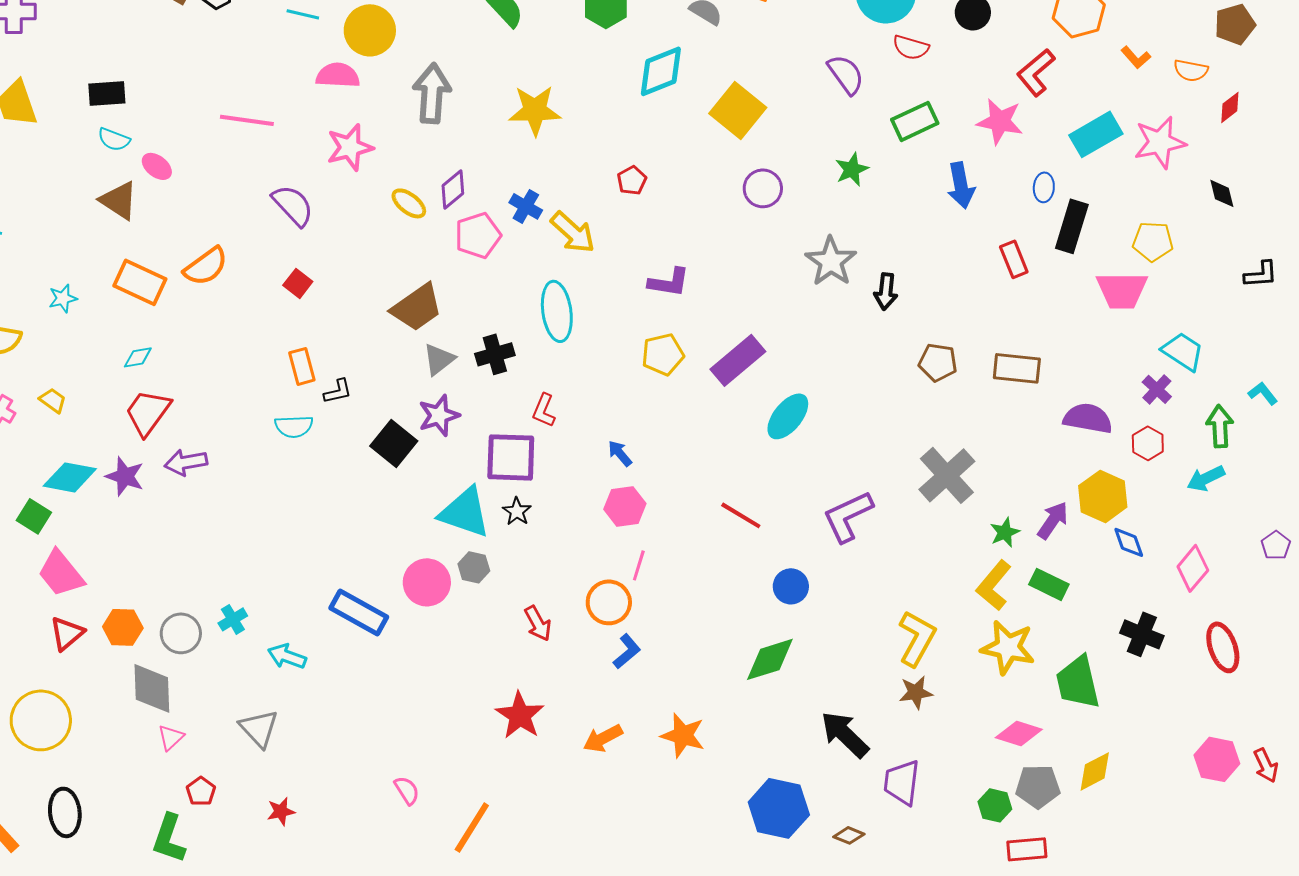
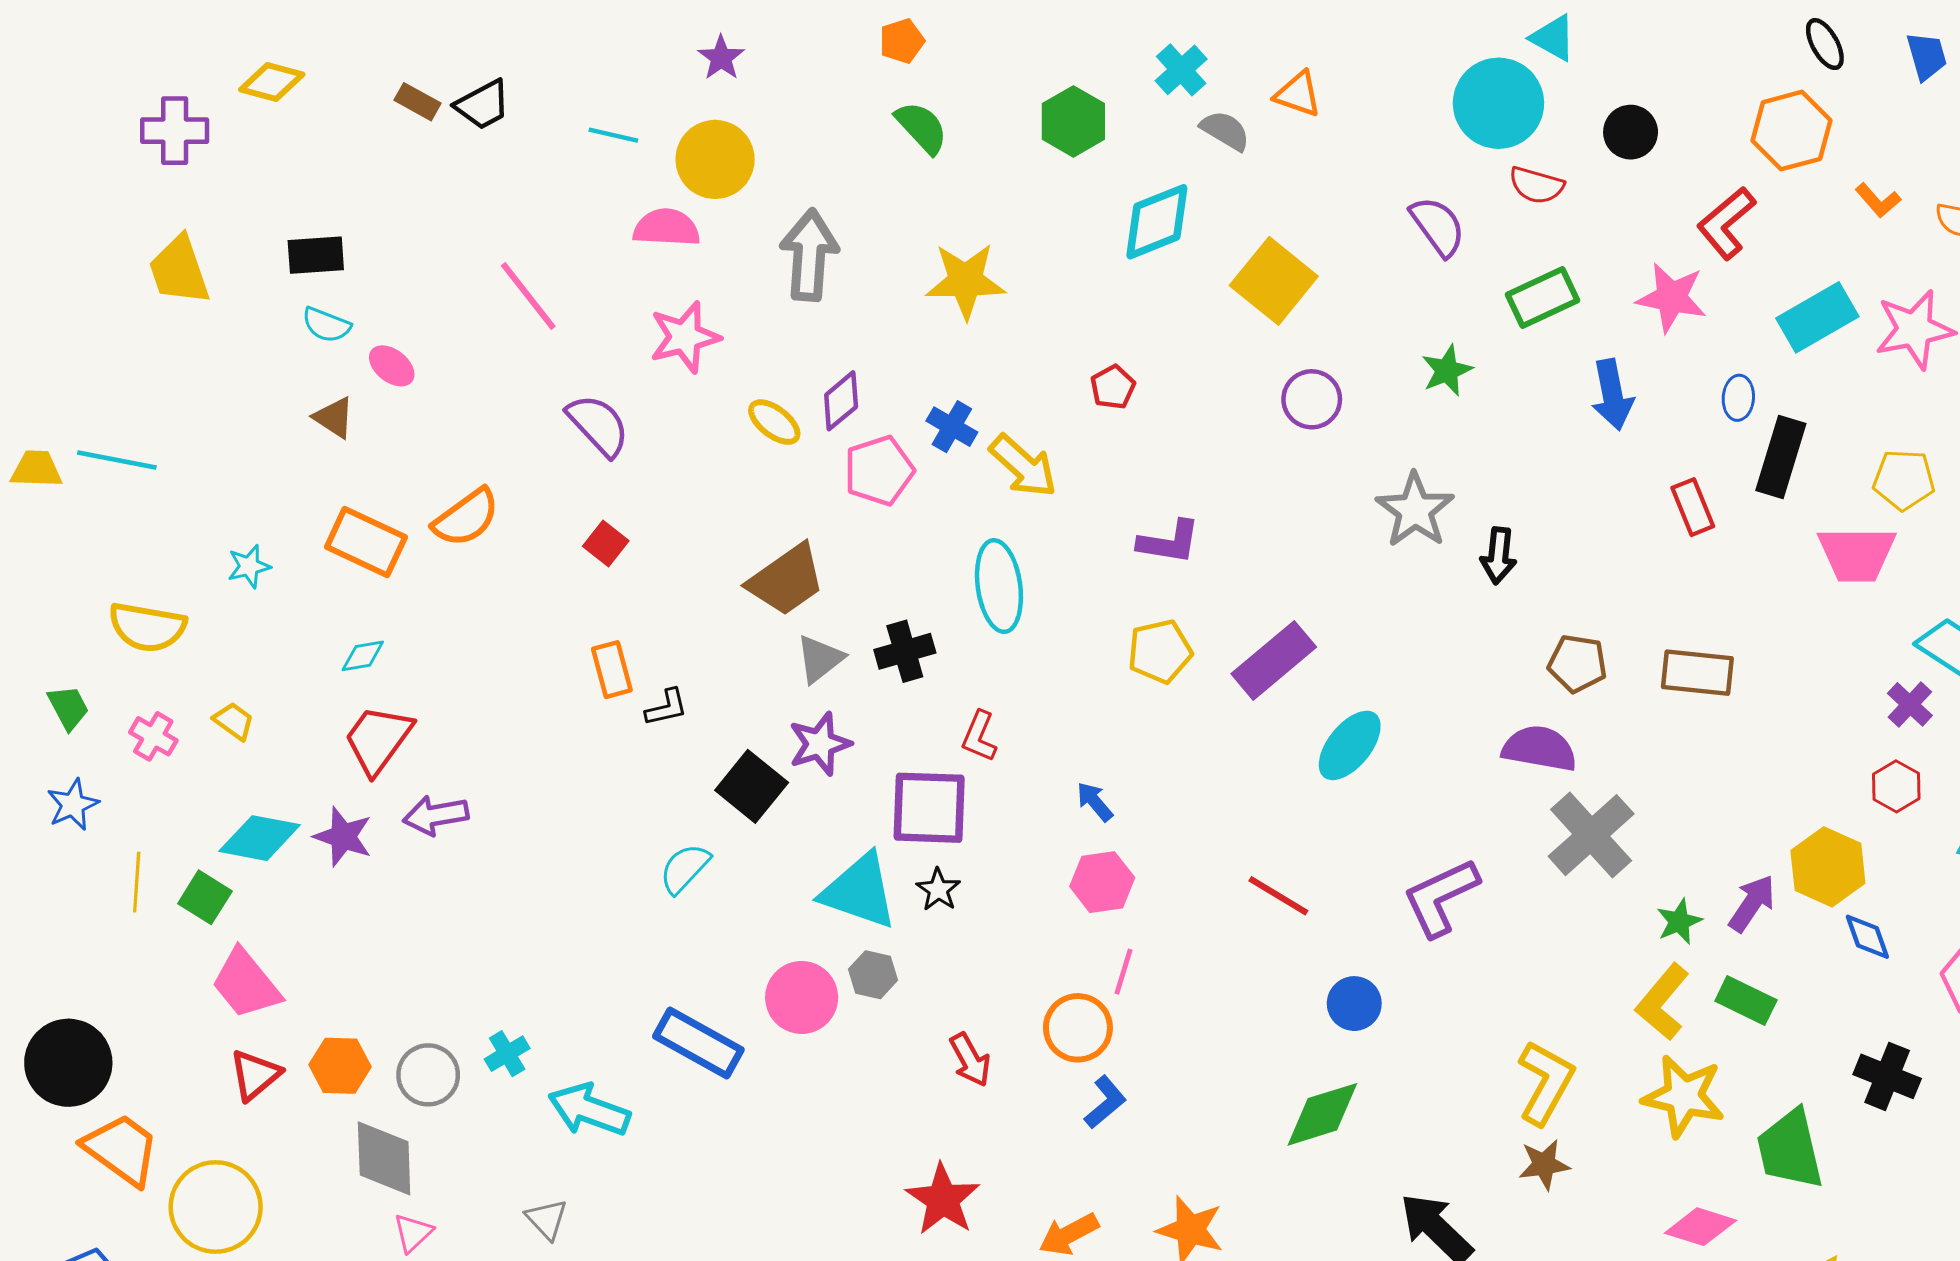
pink line: (247, 120) -> (528, 296), turned 44
brown triangle: (119, 200) -> (334, 418), size x0.7
purple semicircle: (1088, 418) -> (1539, 748), moved
cyan semicircle: (294, 426) -> (685, 868), moved, turned 135
cyan arrow: (287, 656) -> (589, 1110), size x1.4
gray triangle: (259, 728) -> (547, 1219), size x0.7

